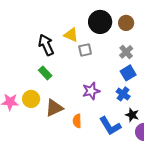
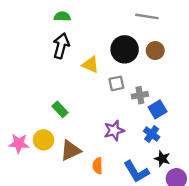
black arrow: (46, 45) -> (61, 46), moved, turned 40
gray square: (85, 50) -> (116, 83), moved
gray cross: (126, 52) -> (140, 95), moved, turned 32

